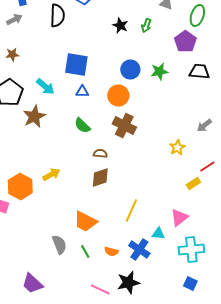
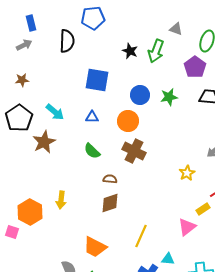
green arrow: (146, 26) -> (156, 51), size x1.6
blue square: (76, 64) -> (97, 80), moved
yellow arrow: (51, 174) -> (61, 200), turned 126
pink triangle: (179, 218) -> (187, 227), moved

